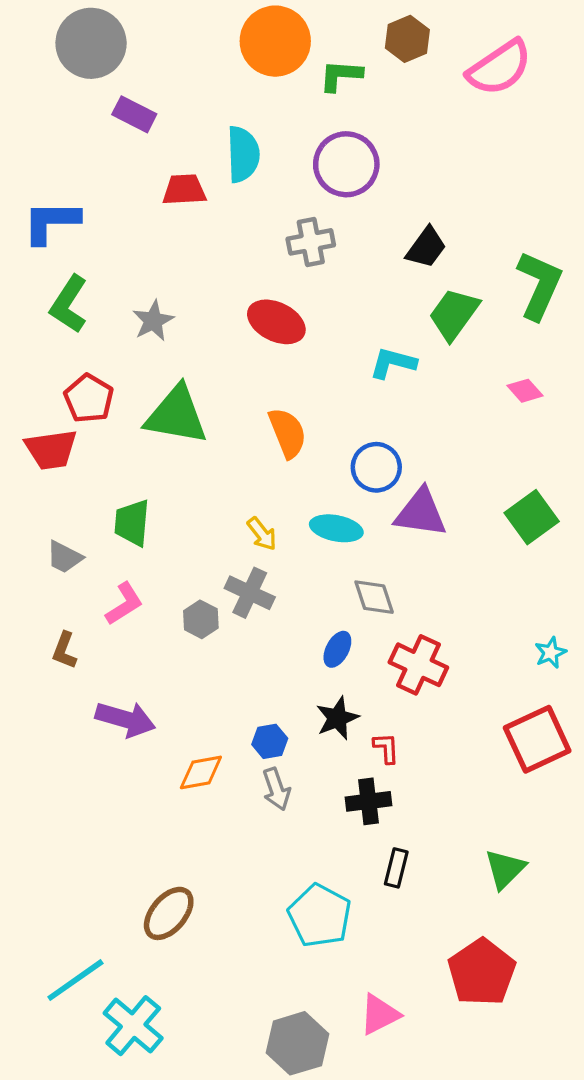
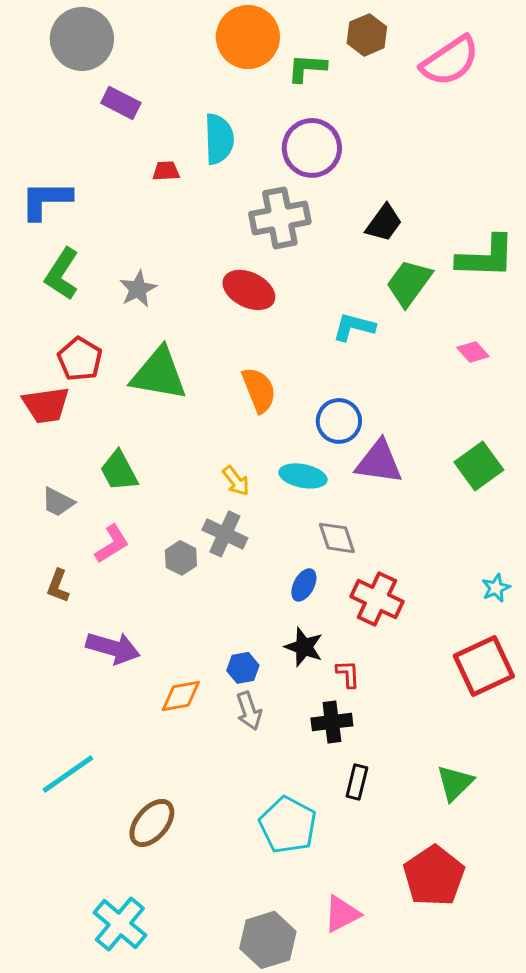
red trapezoid: (184, 190) -> (166, 171), size x0.7
gray cross: (311, 242) -> (280, 218), size x1.4
green L-shape: (539, 285) -> (486, 257), turned 68
green trapezoid: (132, 523) -> (119, 471), turned -33
black star: (337, 718) -> (304, 647), turned -30
cyan line: (75, 980) -> (68, 774), moved

